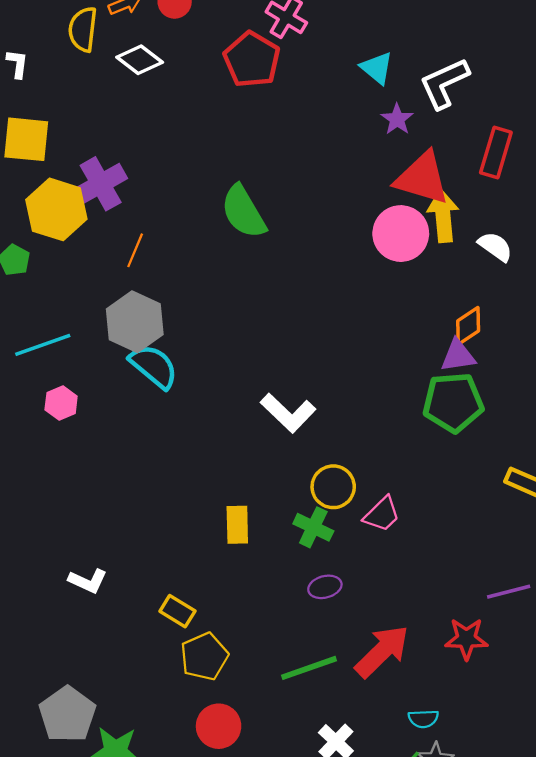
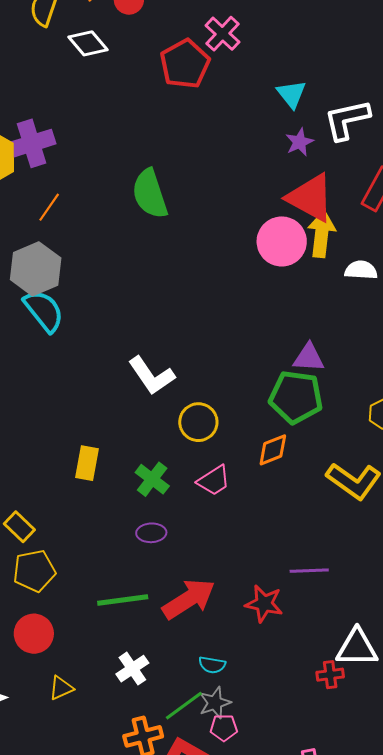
white semicircle: (495, 247) -> (361, 270), turned -44
orange diamond: (468, 326) -> (273, 450), moved
yellow circle: (333, 487) -> (198, 422), moved

